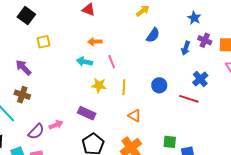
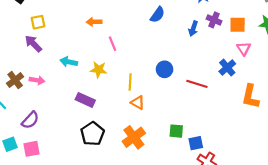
cyan arrow: (84, 62) -> (69, 62), moved
purple arrow: (23, 68) -> (33, 44), moved
blue cross: (200, 79) -> (227, 68), moved
yellow line: (124, 87) -> (130, 82), moved
brown cross: (22, 95) -> (15, 80), turned 35
pink arrow: (56, 125) -> (37, 80), moved, turned 32

